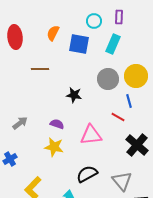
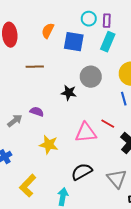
purple rectangle: (119, 17) -> (107, 21), moved
gray circle: (108, 79) -> (91, 77), moved
red line: (118, 117) -> (108, 124), moved
purple semicircle: (57, 124) -> (37, 112), moved

